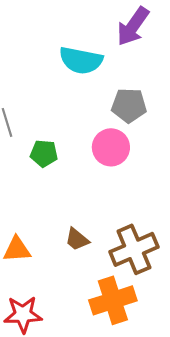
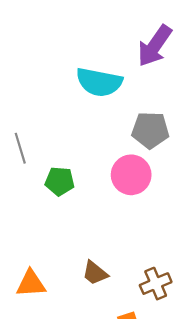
brown cross: (134, 249) -> (156, 284), size x0.6

